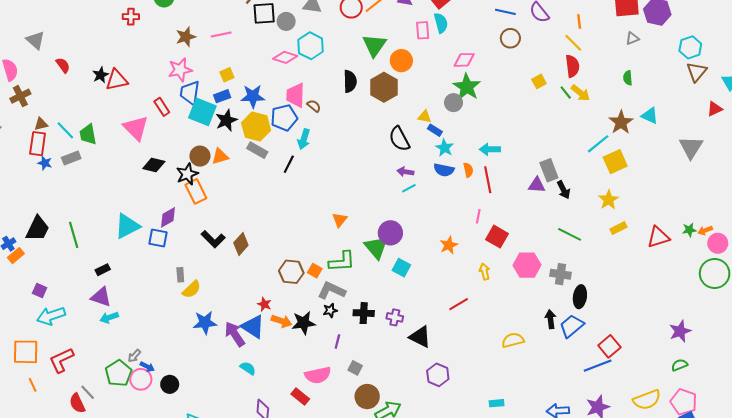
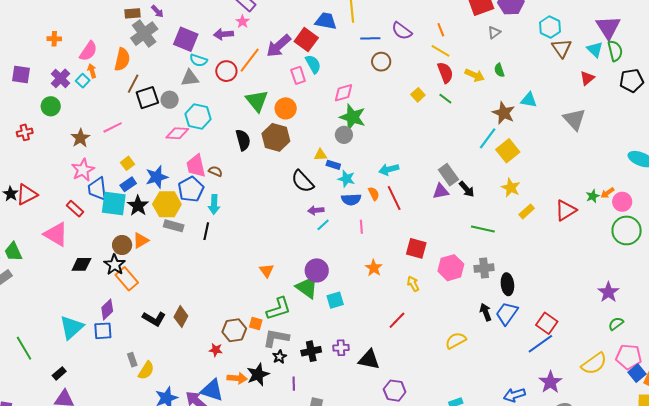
yellow arrow: (580, 93) -> (475, 75), moved
pink line: (478, 216) -> (361, 227), moved
cyan square: (401, 268) -> (335, 300), turned -30
red star: (264, 304) -> (216, 350), moved

